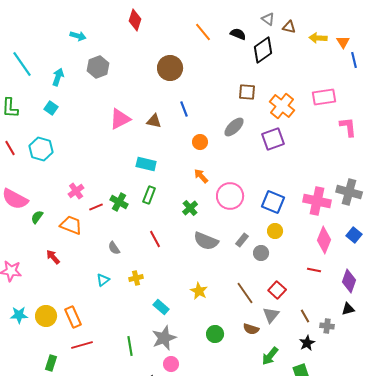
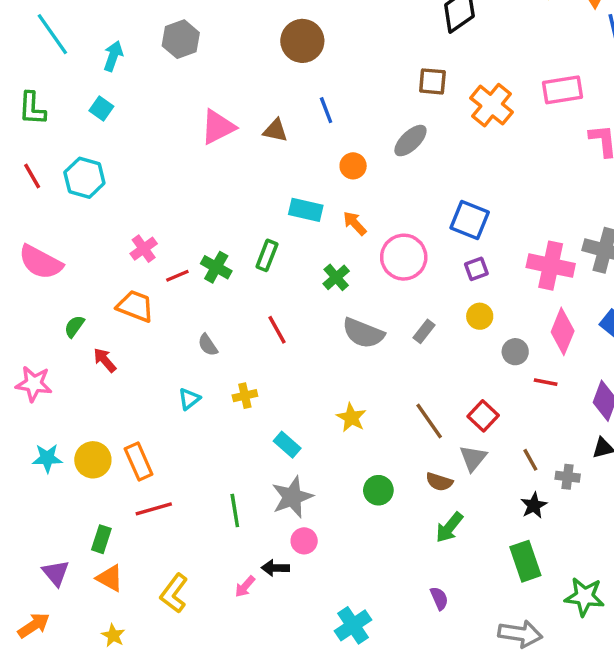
purple square: (273, 139) -> (476, 269), moved, size x0.6
cyan rectangle: (146, 164) -> (306, 210), moved
blue square: (273, 202) -> (470, 220), moved
green semicircle: (37, 217) -> (74, 326), moved
gray circle: (261, 253) -> (515, 352), moved
green arrow: (270, 356) -> (449, 527), moved

